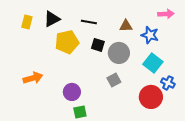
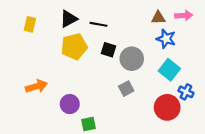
black triangle: (52, 19) -> (69, 19), moved
brown triangle: (126, 26) -> (158, 18), moved
purple circle: (72, 92) -> (70, 104), moved

